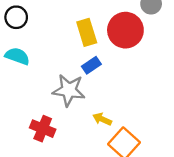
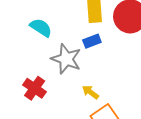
cyan semicircle: (17, 56) -> (41, 28), moved

